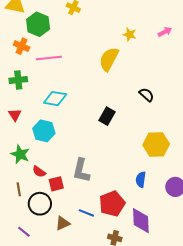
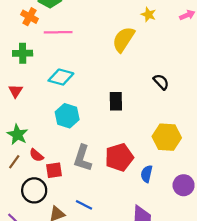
black rectangle: (107, 116) -> (116, 101), turned -36
cyan hexagon: (44, 131) -> (67, 116), moved
brown line: (19, 189) -> (14, 162), moved, turned 40
red pentagon: (112, 204) -> (119, 157), moved

